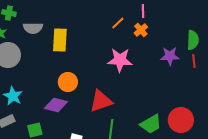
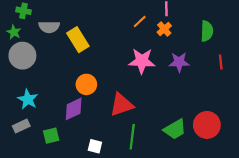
yellow rectangle: (60, 40) -> (78, 40), turned -35
green semicircle: (193, 40) -> (207, 31), moved
purple star: (170, 56) -> (179, 62), moved
purple diamond: (56, 105) -> (74, 109), turned -40

